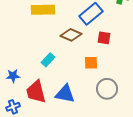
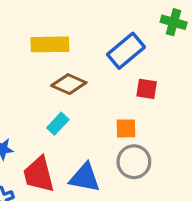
brown diamond: (71, 35) -> (69, 84), moved
gray circle: (107, 89) -> (134, 162), moved

